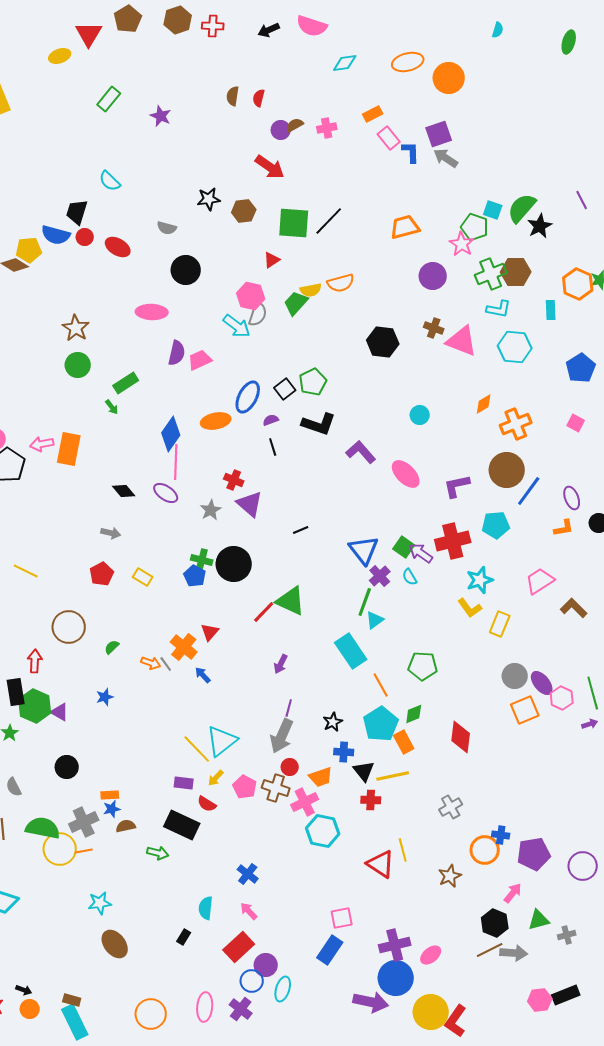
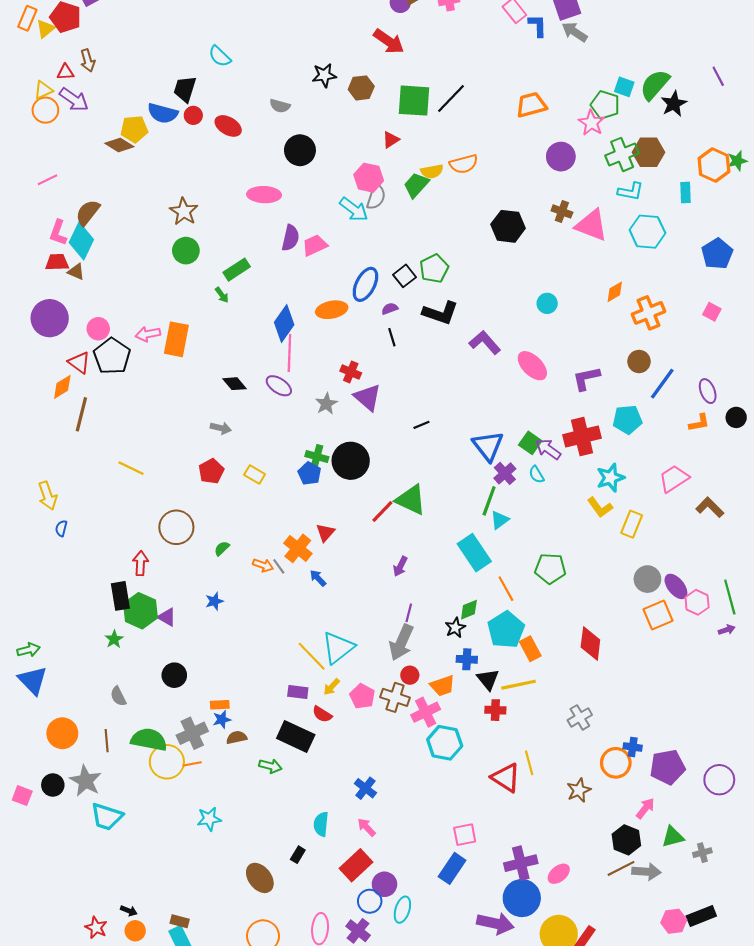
brown circle: (507, 470) -> (639, 361), size x0.6
green diamond: (414, 714) -> (469, 610), moved
brown ellipse: (115, 944) -> (260, 878), moved

